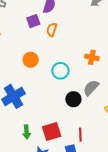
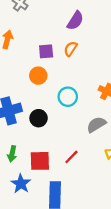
purple square: (33, 21) -> (46, 51), moved
black circle: (73, 99) -> (39, 118), moved
red line: (80, 135) -> (71, 157), moved, turned 32

